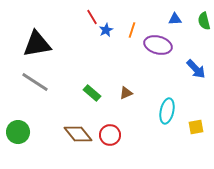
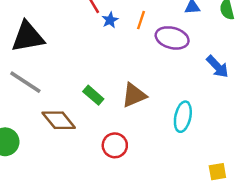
brown triangle: (126, 93) -> (134, 95), size x1.6
yellow square: (196, 127) -> (217, 172), moved
brown diamond: (78, 134) -> (59, 120), moved

